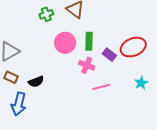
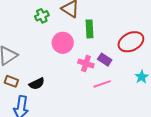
green rectangle: (89, 41) -> (89, 29), moved
purple rectangle: (109, 55) -> (105, 60), moved

